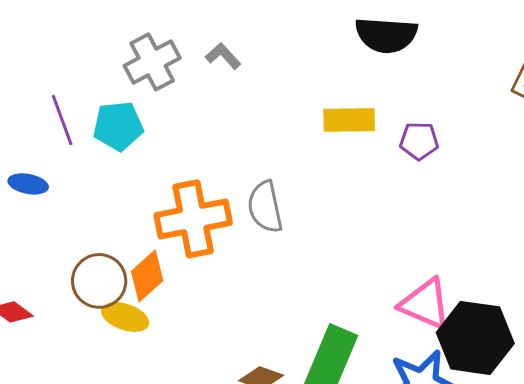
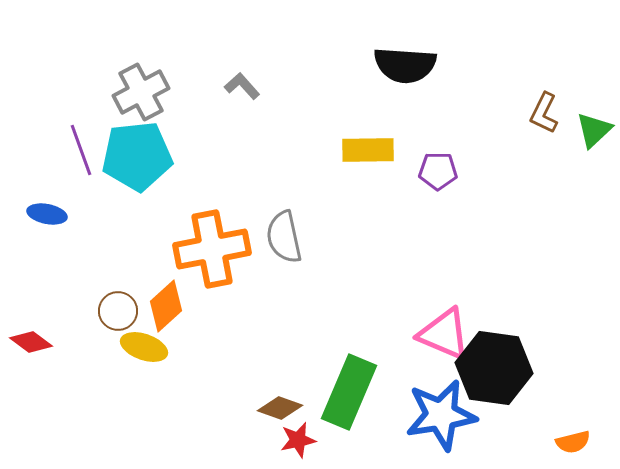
gray cross: (152, 62) -> (141, 92), moved
cyan pentagon: (118, 126) -> (137, 156), size x1.4
brown circle: (99, 281) -> (118, 311), size x0.7

